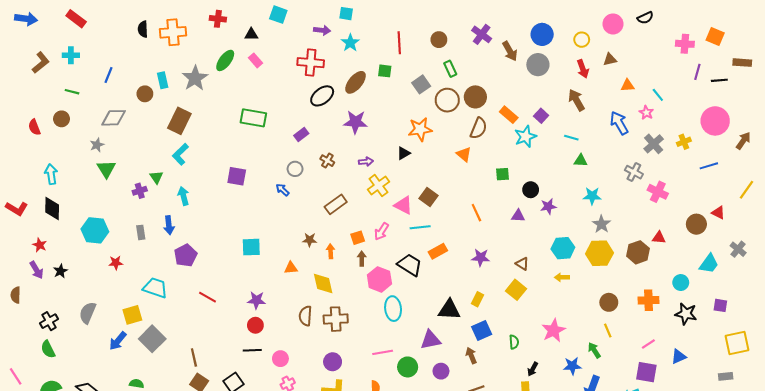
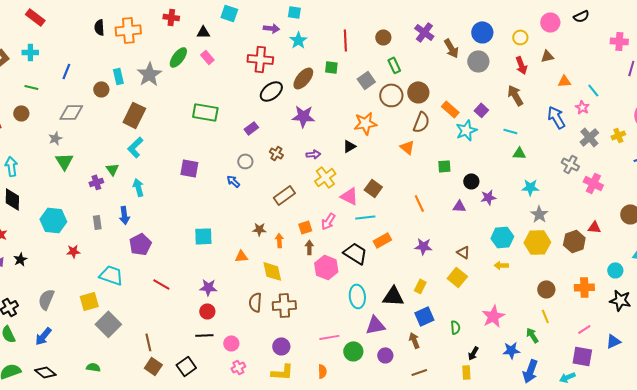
cyan ellipse: (393, 309) -> (357, 296), moved
blue arrow: (118, 341) -> (43, 336), moved

